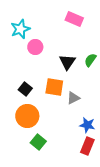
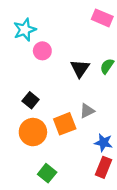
pink rectangle: (74, 19) -> (102, 18), moved
orange square: (54, 87) -> (65, 124), moved, turned -30
green square: (38, 142) -> (47, 173), moved

